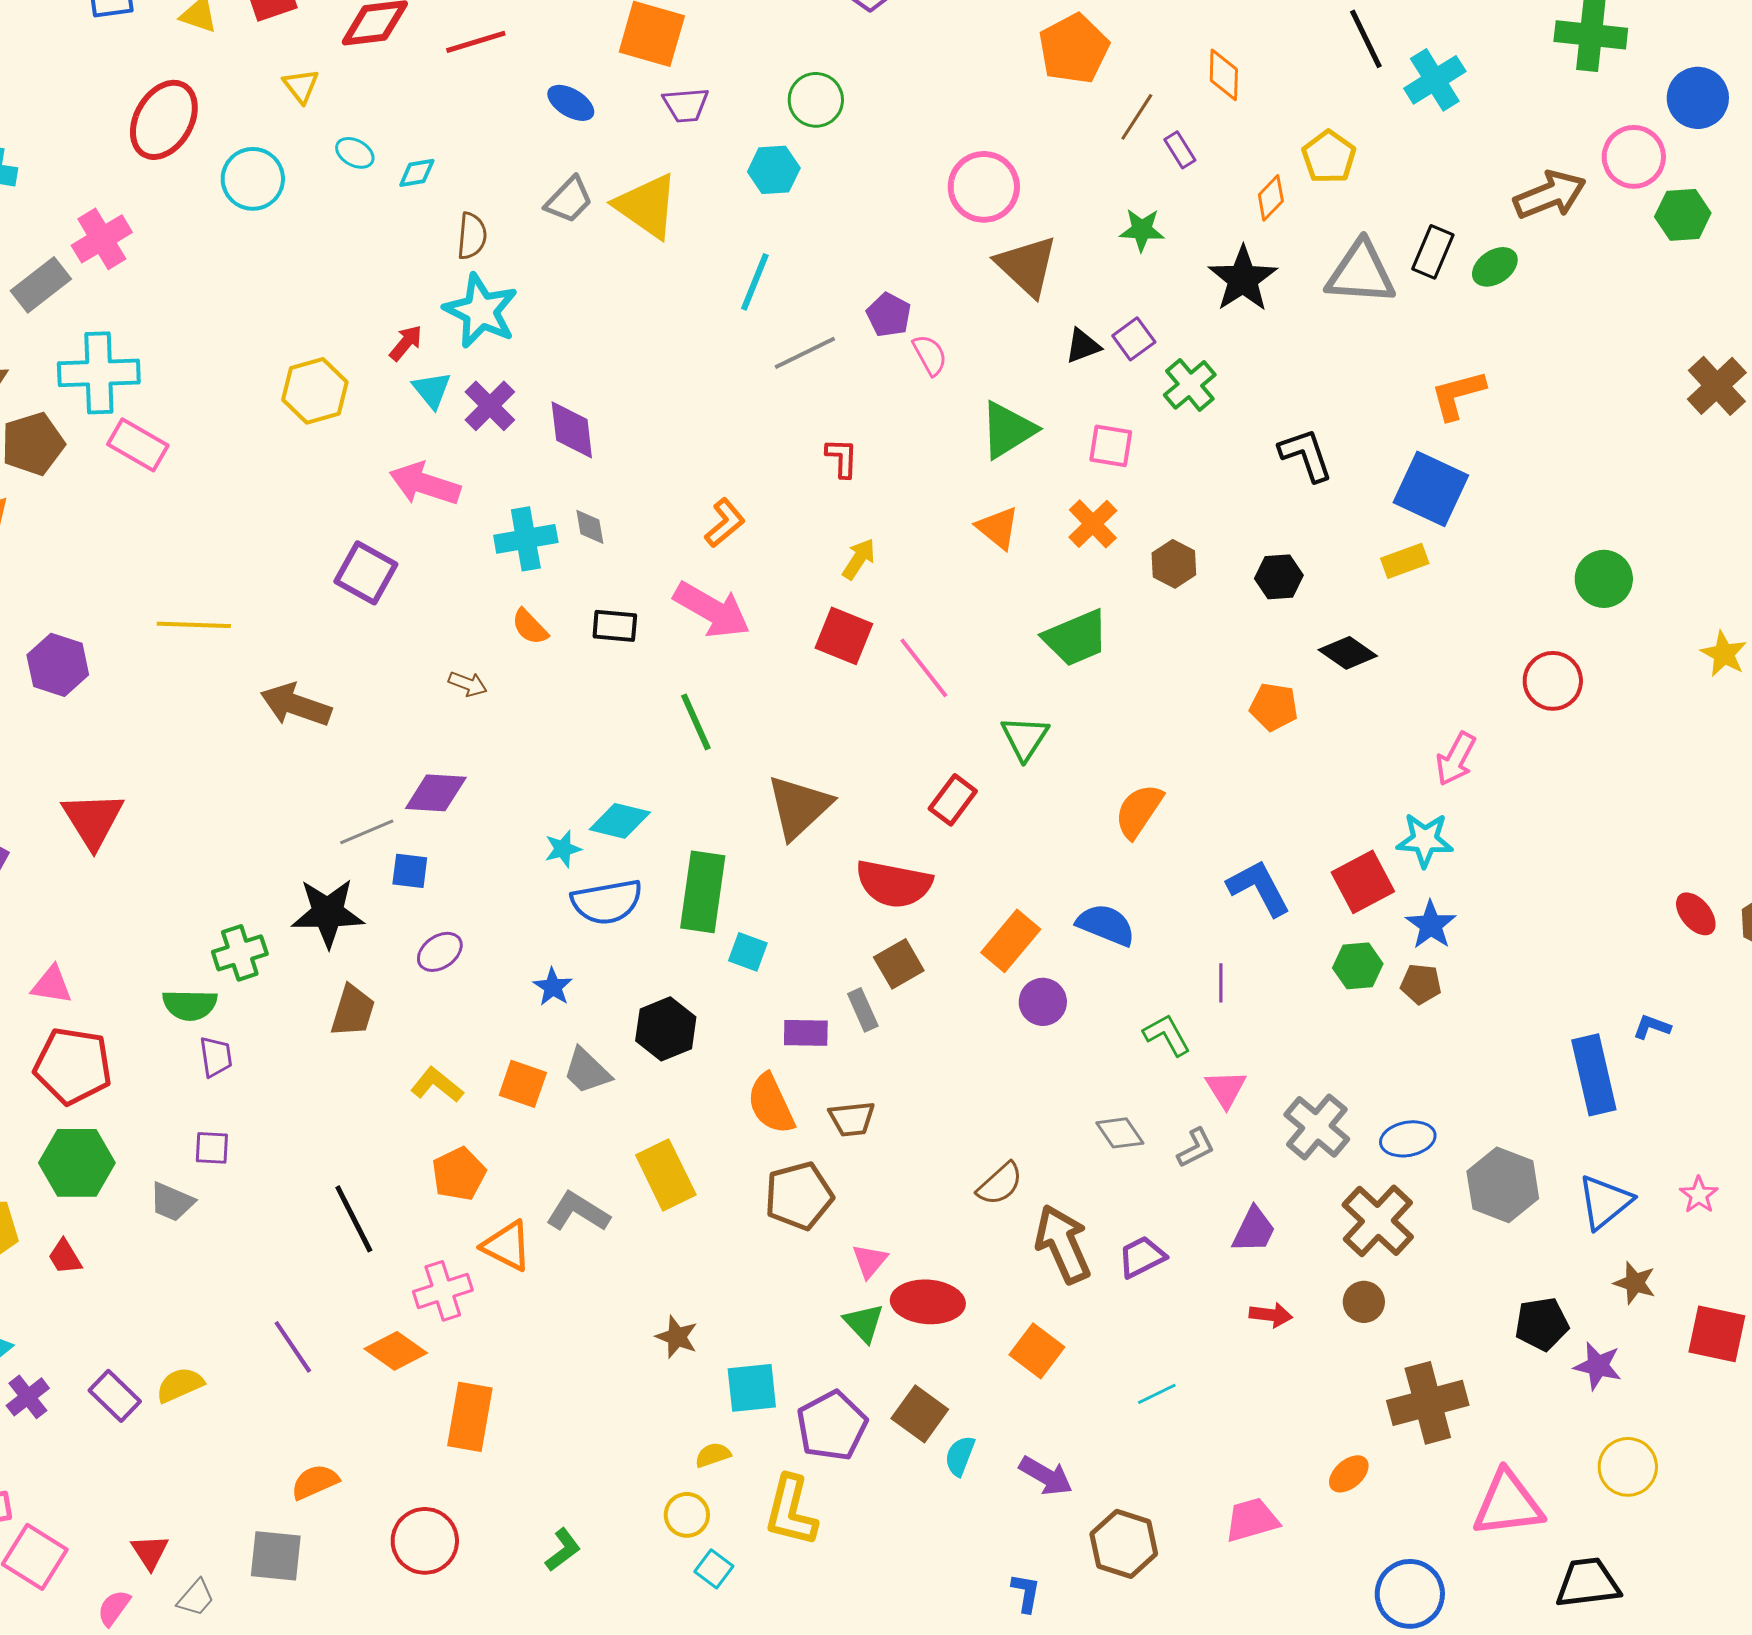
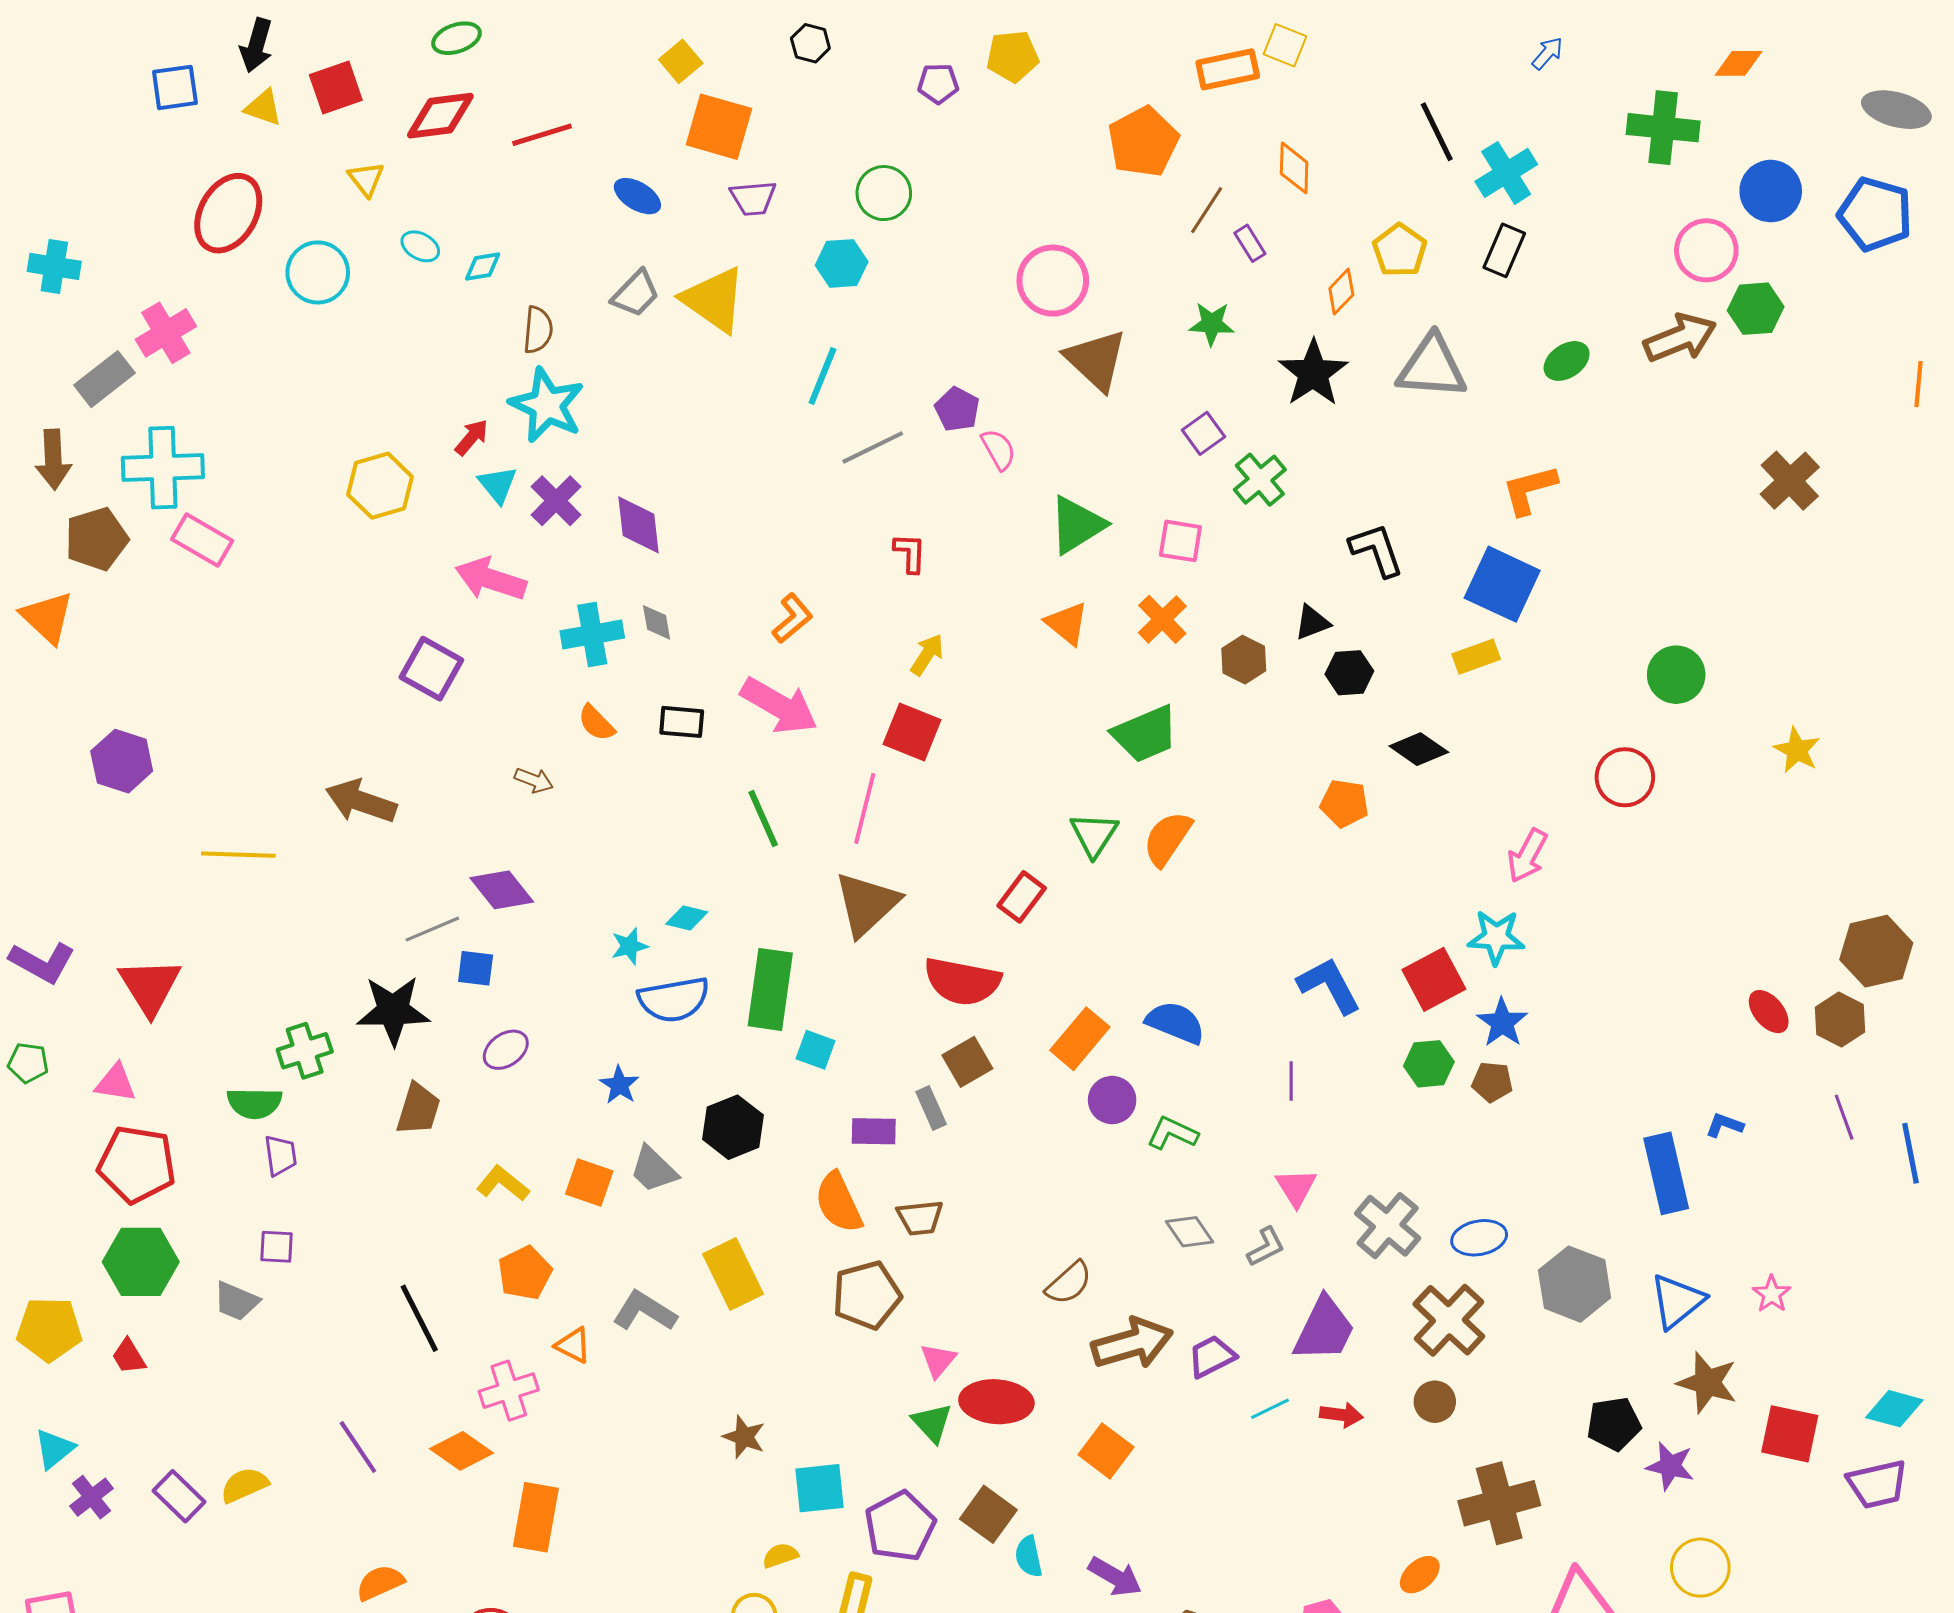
brown arrow: (1550, 195) -> (1680, 338), moved
black rectangle: (1433, 252) -> (1504, 250), moved
black triangle: (1083, 346) -> (1312, 622), moved
yellow line: (194, 625) -> (238, 855), moved
pink line: (924, 668) -> (865, 808), moved, turned 52
purple diamond: (436, 793) -> (502, 890), turned 48
orange semicircle: (1139, 811) -> (1167, 839), moved
red triangle: (93, 820) -> (150, 986), moved
cyan diamond: (620, 821) -> (687, 918), size x0.7
green L-shape: (1167, 1035) -> (1172, 1133), moved, turned -36
purple trapezoid: (1254, 1230) -> (1324, 1329), size x1.4
brown arrow: (1063, 1244) -> (1132, 1343), turned 98
orange triangle: (507, 1246) -> (573, 1345), size x0.7
brown star: (1635, 1283) -> (1707, 1383), size x1.4
cyan line: (1157, 1394) -> (1270, 1409), moved
cyan semicircle: (960, 1456) -> (1029, 1557), turned -33

